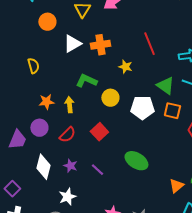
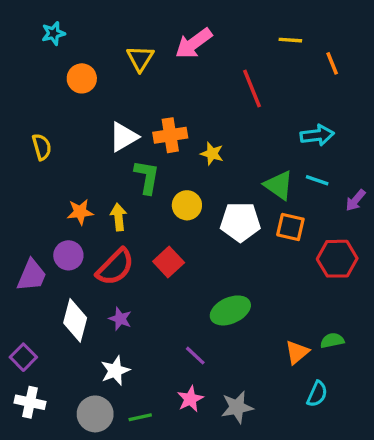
white triangle: (72, 44) -> (124, 137), moved
red line: (149, 44) -> (252, 88), moved
orange cross: (100, 45) -> (170, 135), moved
yellow semicircle: (33, 66) -> (42, 147), moved
green L-shape: (86, 81) -> (147, 177), turned 75
red semicircle: (67, 135) -> (115, 267), size x1.4
green ellipse: (136, 161) -> (230, 310), turned -55
purple line: (97, 170) -> (195, 356), moved

